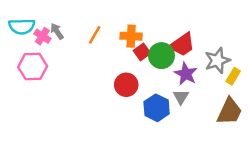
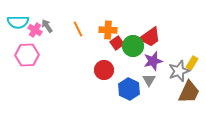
orange line: (95, 35) -> (78, 29), turned -56
gray star: (217, 60) -> (179, 71), moved
purple star: (186, 74) -> (153, 61), turned 30

